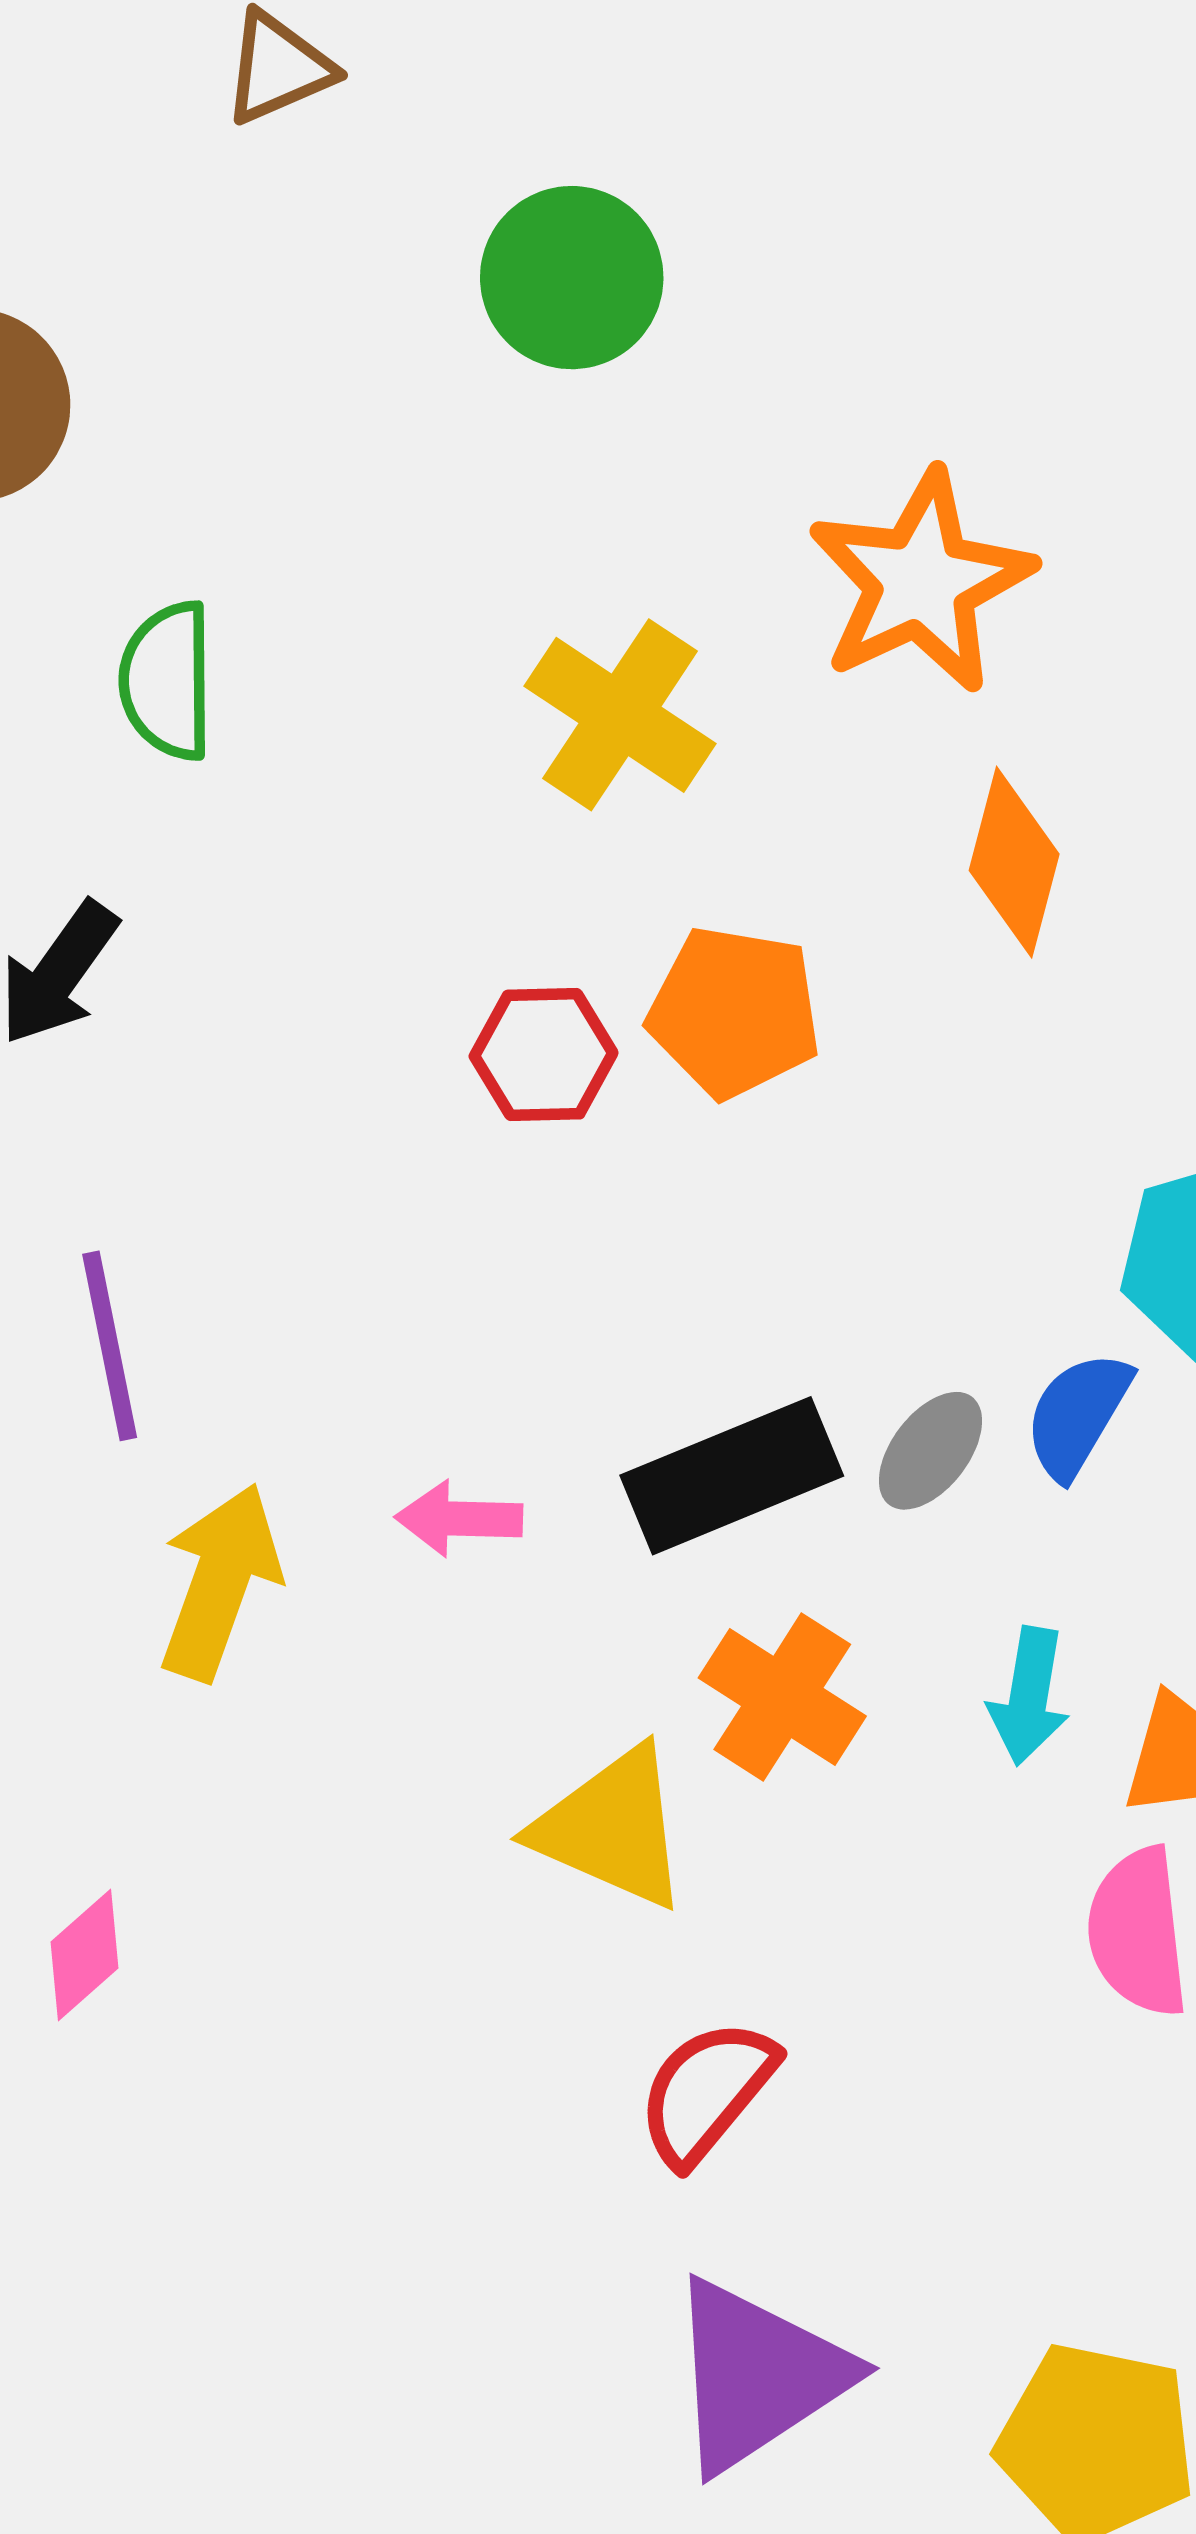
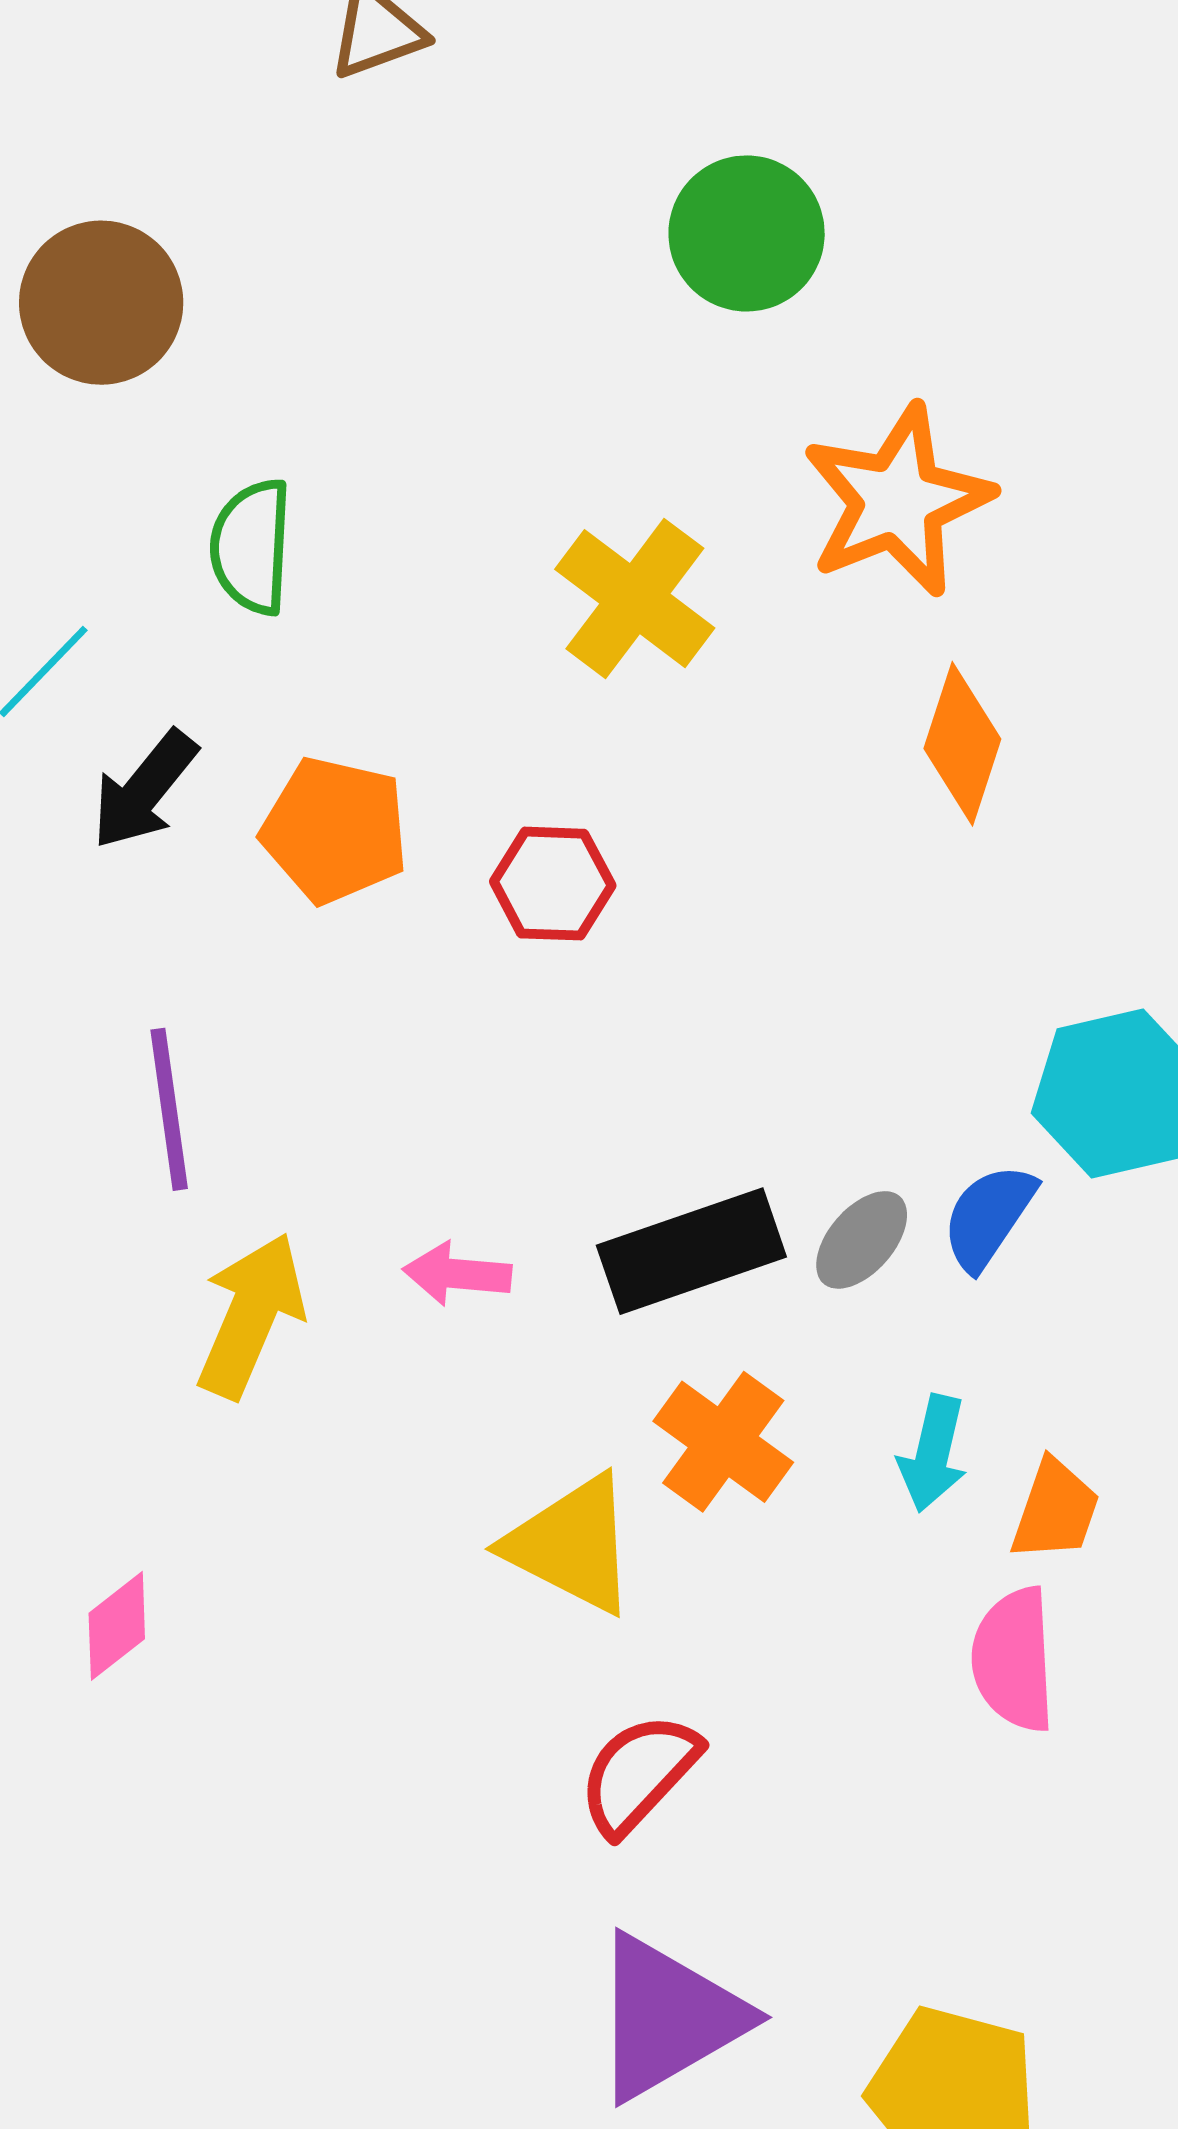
green circle: (572, 278) -> (747, 233), moved
orange pentagon: (734, 1012) -> (335, 830), moved

